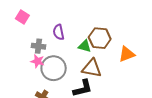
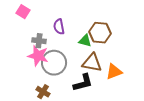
orange triangle: (127, 54) -> (114, 72), moved
pink star: (37, 61) -> (38, 56), size x1.5

